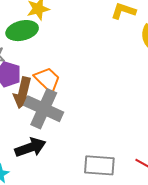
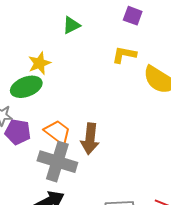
brown arrow: (23, 93) -> (90, 139), moved

